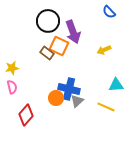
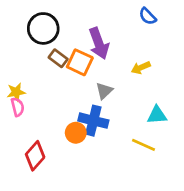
black circle: (48, 21) -> (43, 28), moved
brown rectangle: (47, 53) -> (58, 58), moved
pink semicircle: (12, 87) -> (18, 107), moved
gray triangle: (77, 101) -> (104, 91), moved

